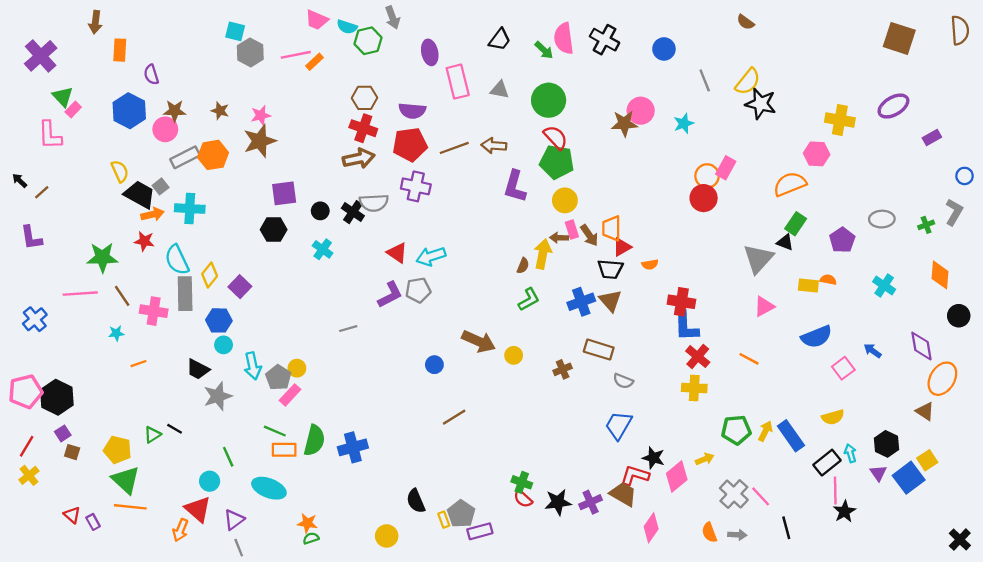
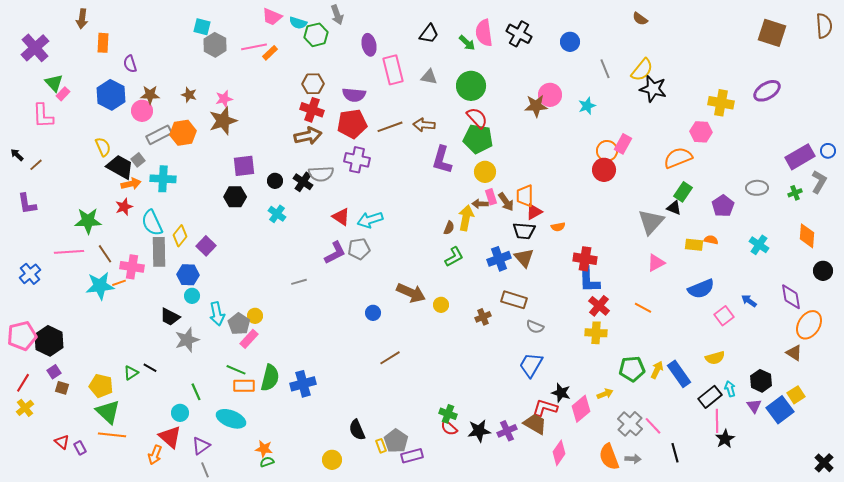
purple rectangle: (932, 137) -> (800, 157), moved, size x1.8
red star: (144, 241) -> (124, 207), turned -30
cyan star: (116, 333) -> (100, 286), size x2.0
orange line: (138, 364) -> (119, 283), moved
orange semicircle: (709, 532) -> (609, 457), size x1.5

